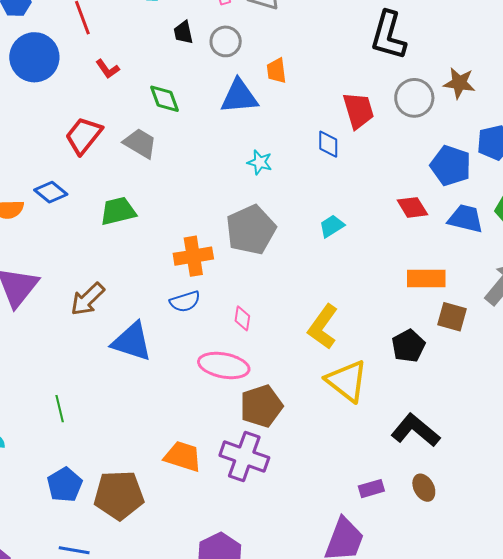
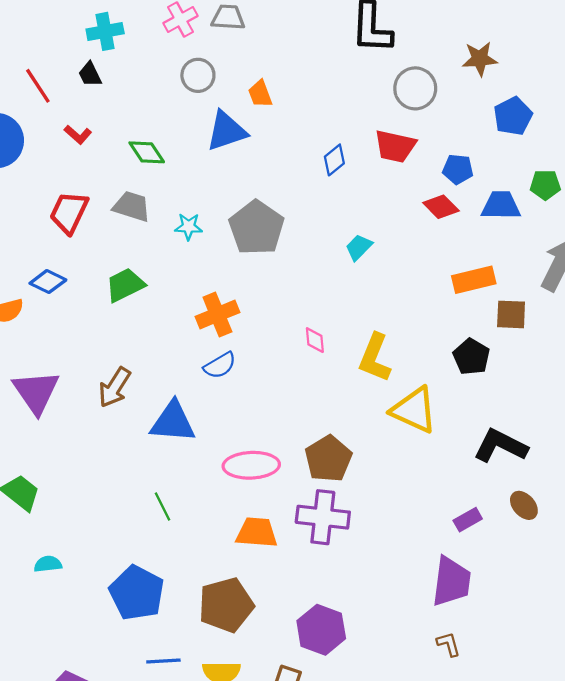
black trapezoid: (183, 32) -> (90, 74), moved
brown star: (459, 83) -> (480, 59), moved
red trapezoid: (358, 110) -> (395, 146), moved, turned 132
blue diamond: (328, 144) -> (334, 160), turned 64
cyan star: (260, 162) -> (188, 227), moved
blue pentagon: (451, 166) -> (458, 169), moved, size x0.7
gray pentagon: (251, 230) -> (256, 228), moved
pink diamond: (242, 318) -> (315, 340), moved
pink ellipse: (224, 365) -> (251, 465), moved
green line: (60, 409) -> (163, 507), moved
blue pentagon: (65, 485) -> (137, 593), size x1.4
brown pentagon: (119, 495) -> (226, 605), moved

